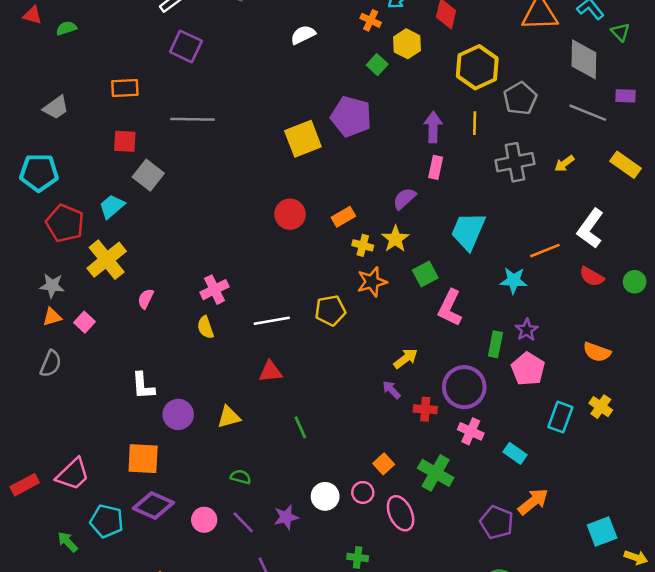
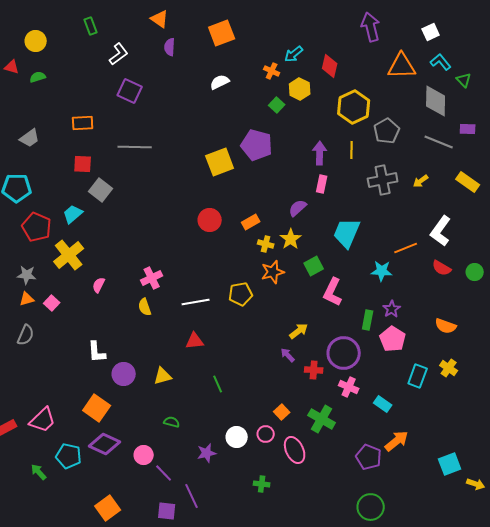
orange square: (143, 459) -> (97, 408), turned 32
purple line: (243, 522) -> (164, 473), moved

